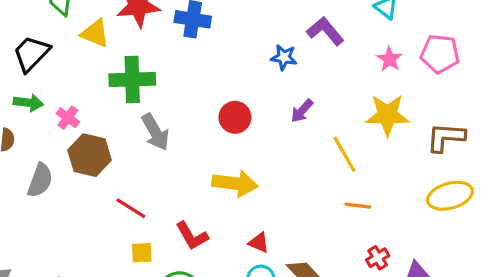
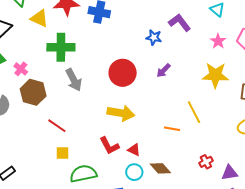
red circle: (235, 117) -> (123, 73), size x1.4
yellow line: (344, 154) -> (194, 112), moved
orange line: (358, 206) -> (172, 129), moved
red L-shape: (192, 236) -> (109, 146), moved

